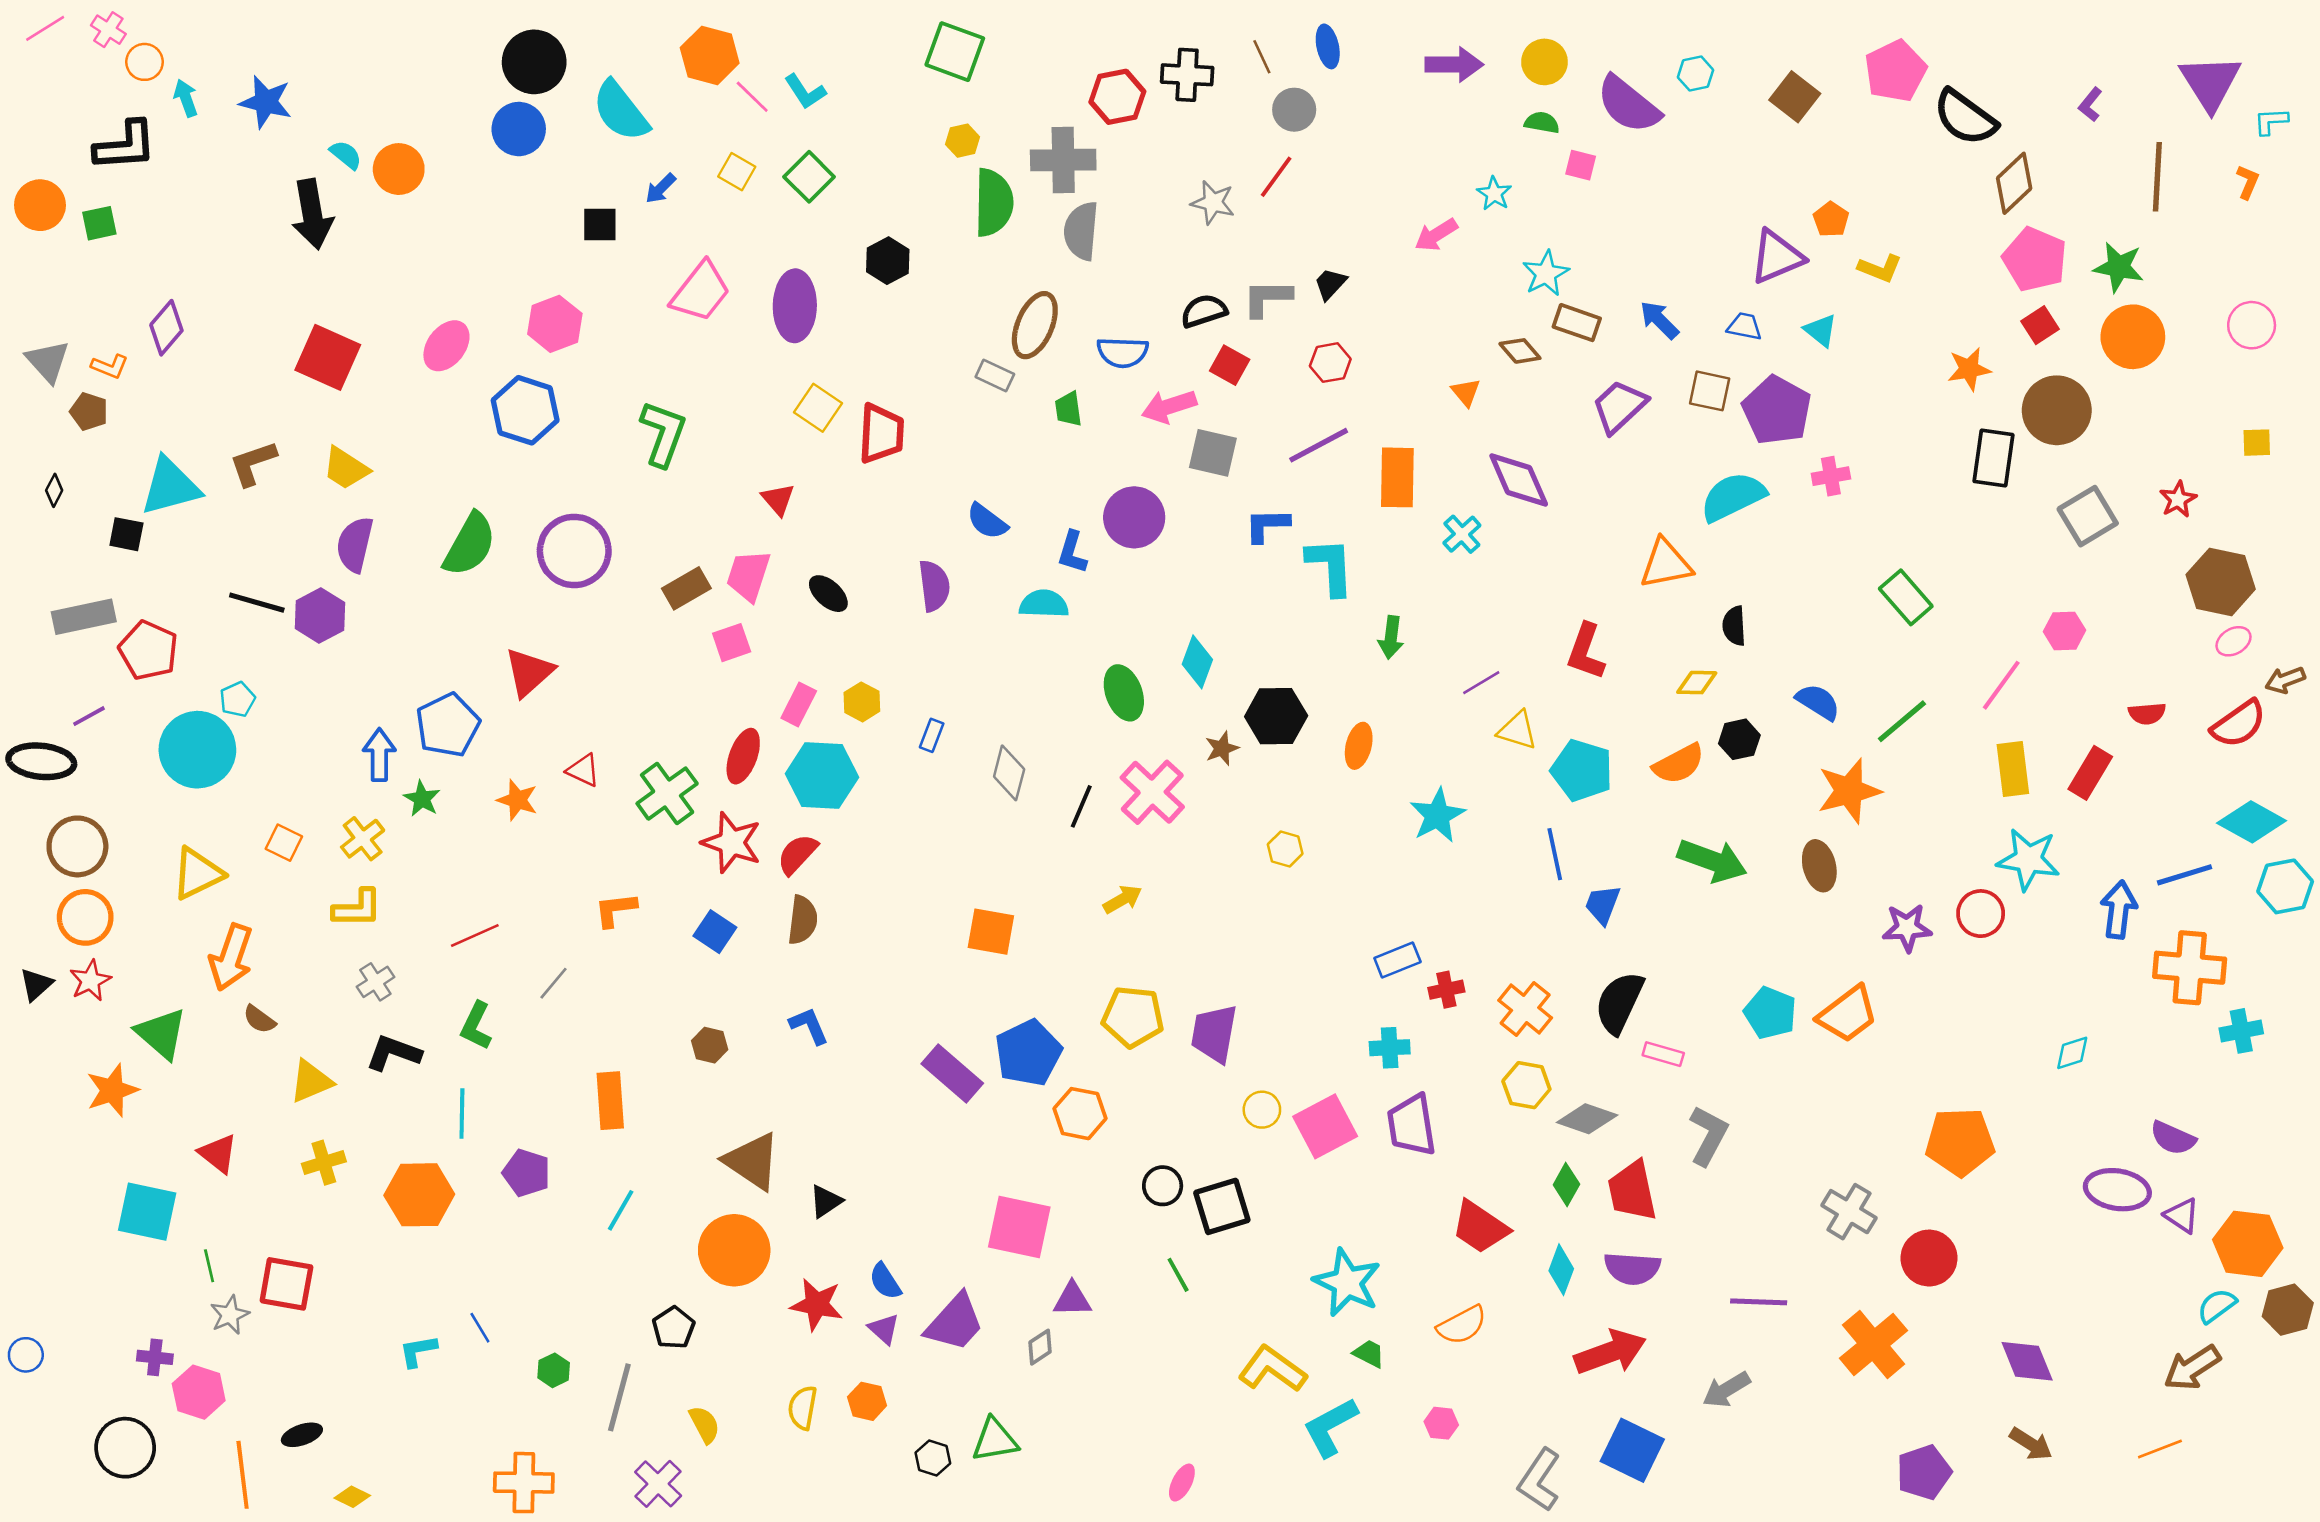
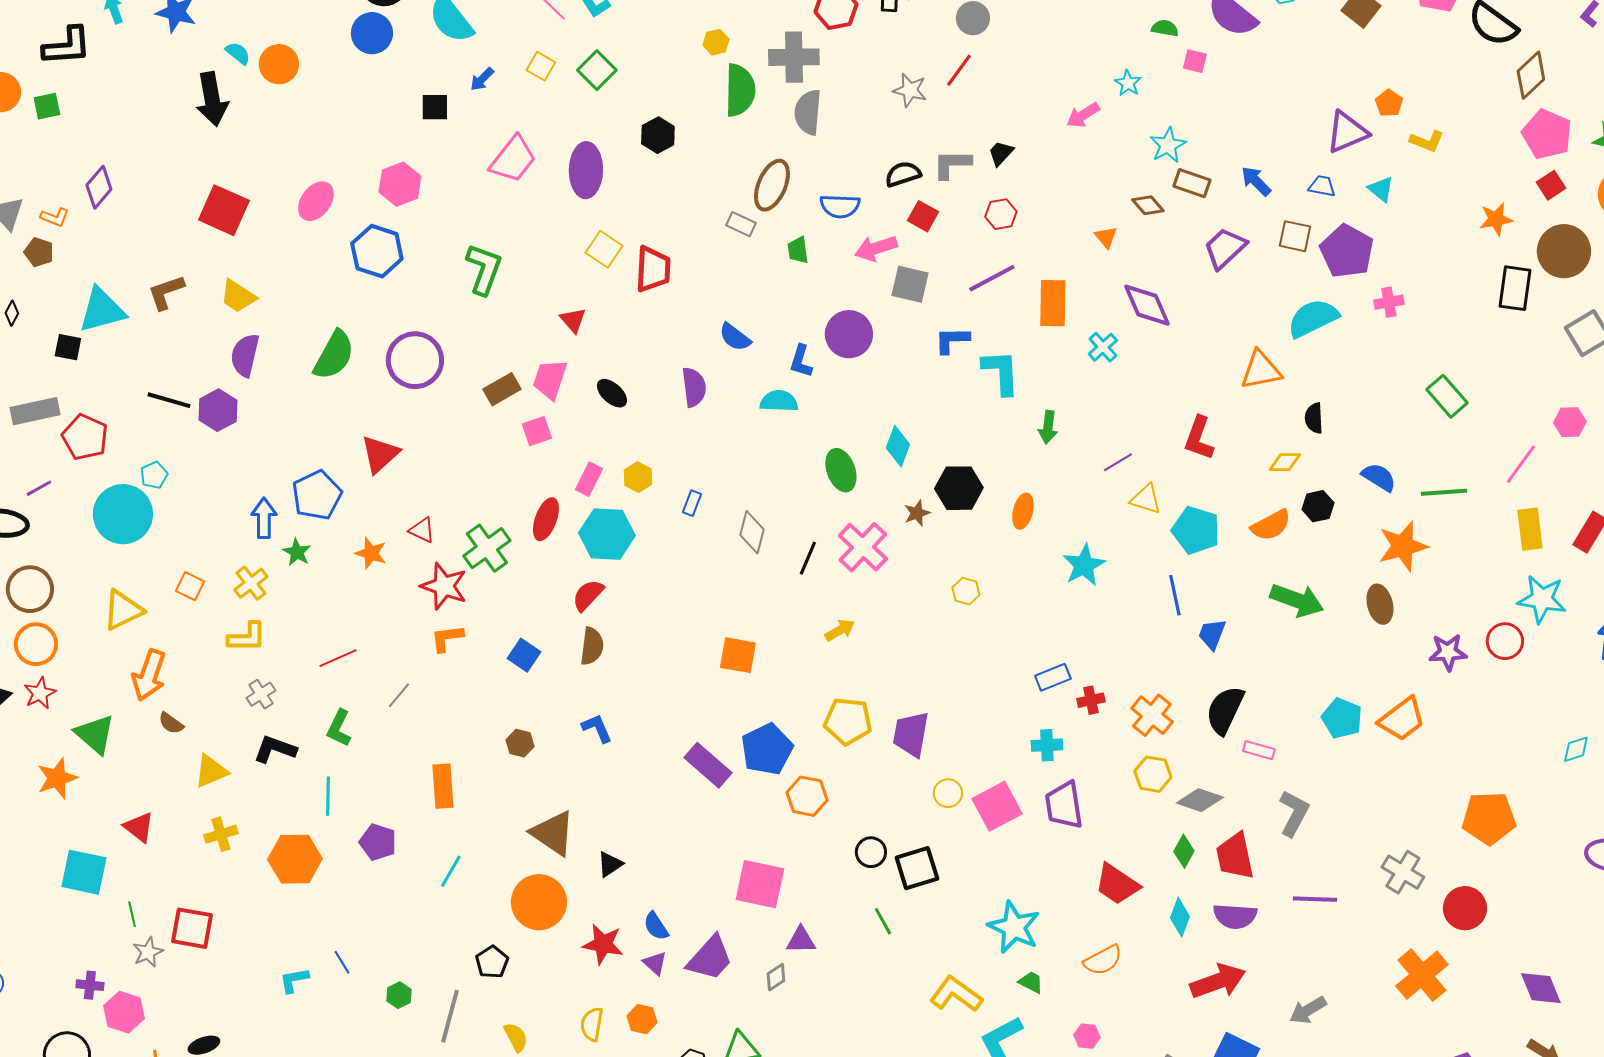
green line: (1902, 721) -> (1444, 492), turned 36
red star: (732, 843) -> (444, 586), moved
purple line: (1759, 1302) -> (1315, 899), moved

